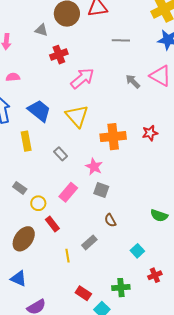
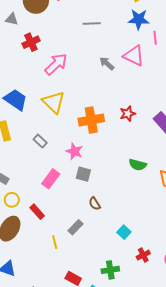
yellow circle: (38, 203) -> (12, 200), moved
green semicircle: (159, 216) -> (138, 165), moved

